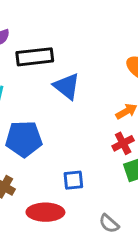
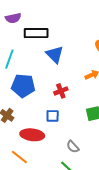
red cross: (123, 143) -> (61, 91), moved

